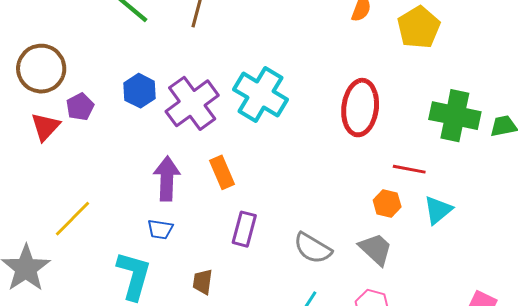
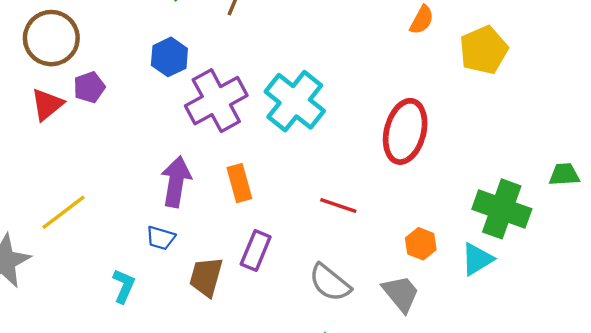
blue hexagon: (140, 91) -> (169, 57), moved
green cross: (455, 116) -> (502, 209), moved
red line: (409, 169) -> (338, 206), moved
cyan L-shape: (134, 276) -> (124, 286), size x0.6
brown trapezoid: (203, 282) -> (206, 277), moved, size x1.4

